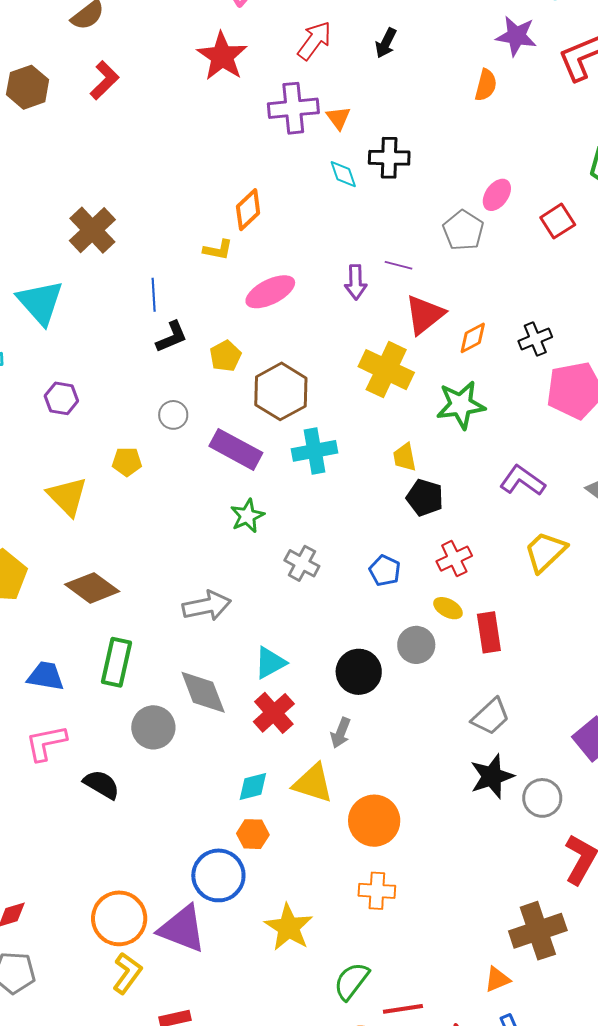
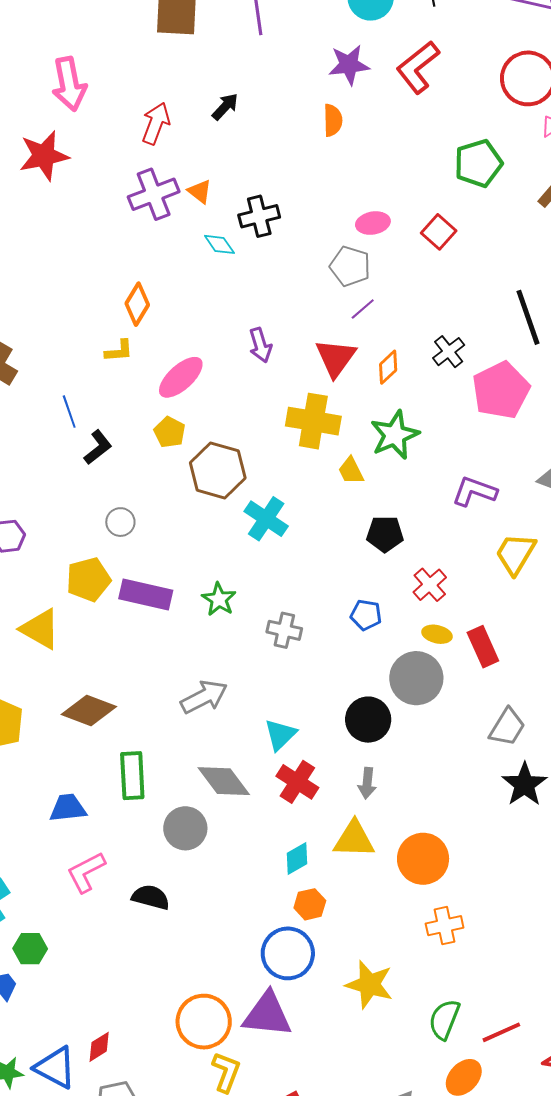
black arrow: (386, 43) -> (225, 107), turned -148
red star: (222, 56) -> (44, 156), moved, turned -30
pink ellipse: (497, 195) -> (373, 223), turned 60
purple line: (399, 265) -> (363, 309), moved, turned -40
yellow pentagon: (225, 356) -> (170, 432), moved
purple rectangle: (236, 449) -> (146, 594), moved
cyan cross: (314, 451) -> (266, 519), turned -30
yellow trapezoid: (405, 457) -> (351, 471), moved
yellow pentagon: (127, 462) -> (88, 579), size x1.5
gray circle: (416, 645) -> (416, 678), size x1.4

